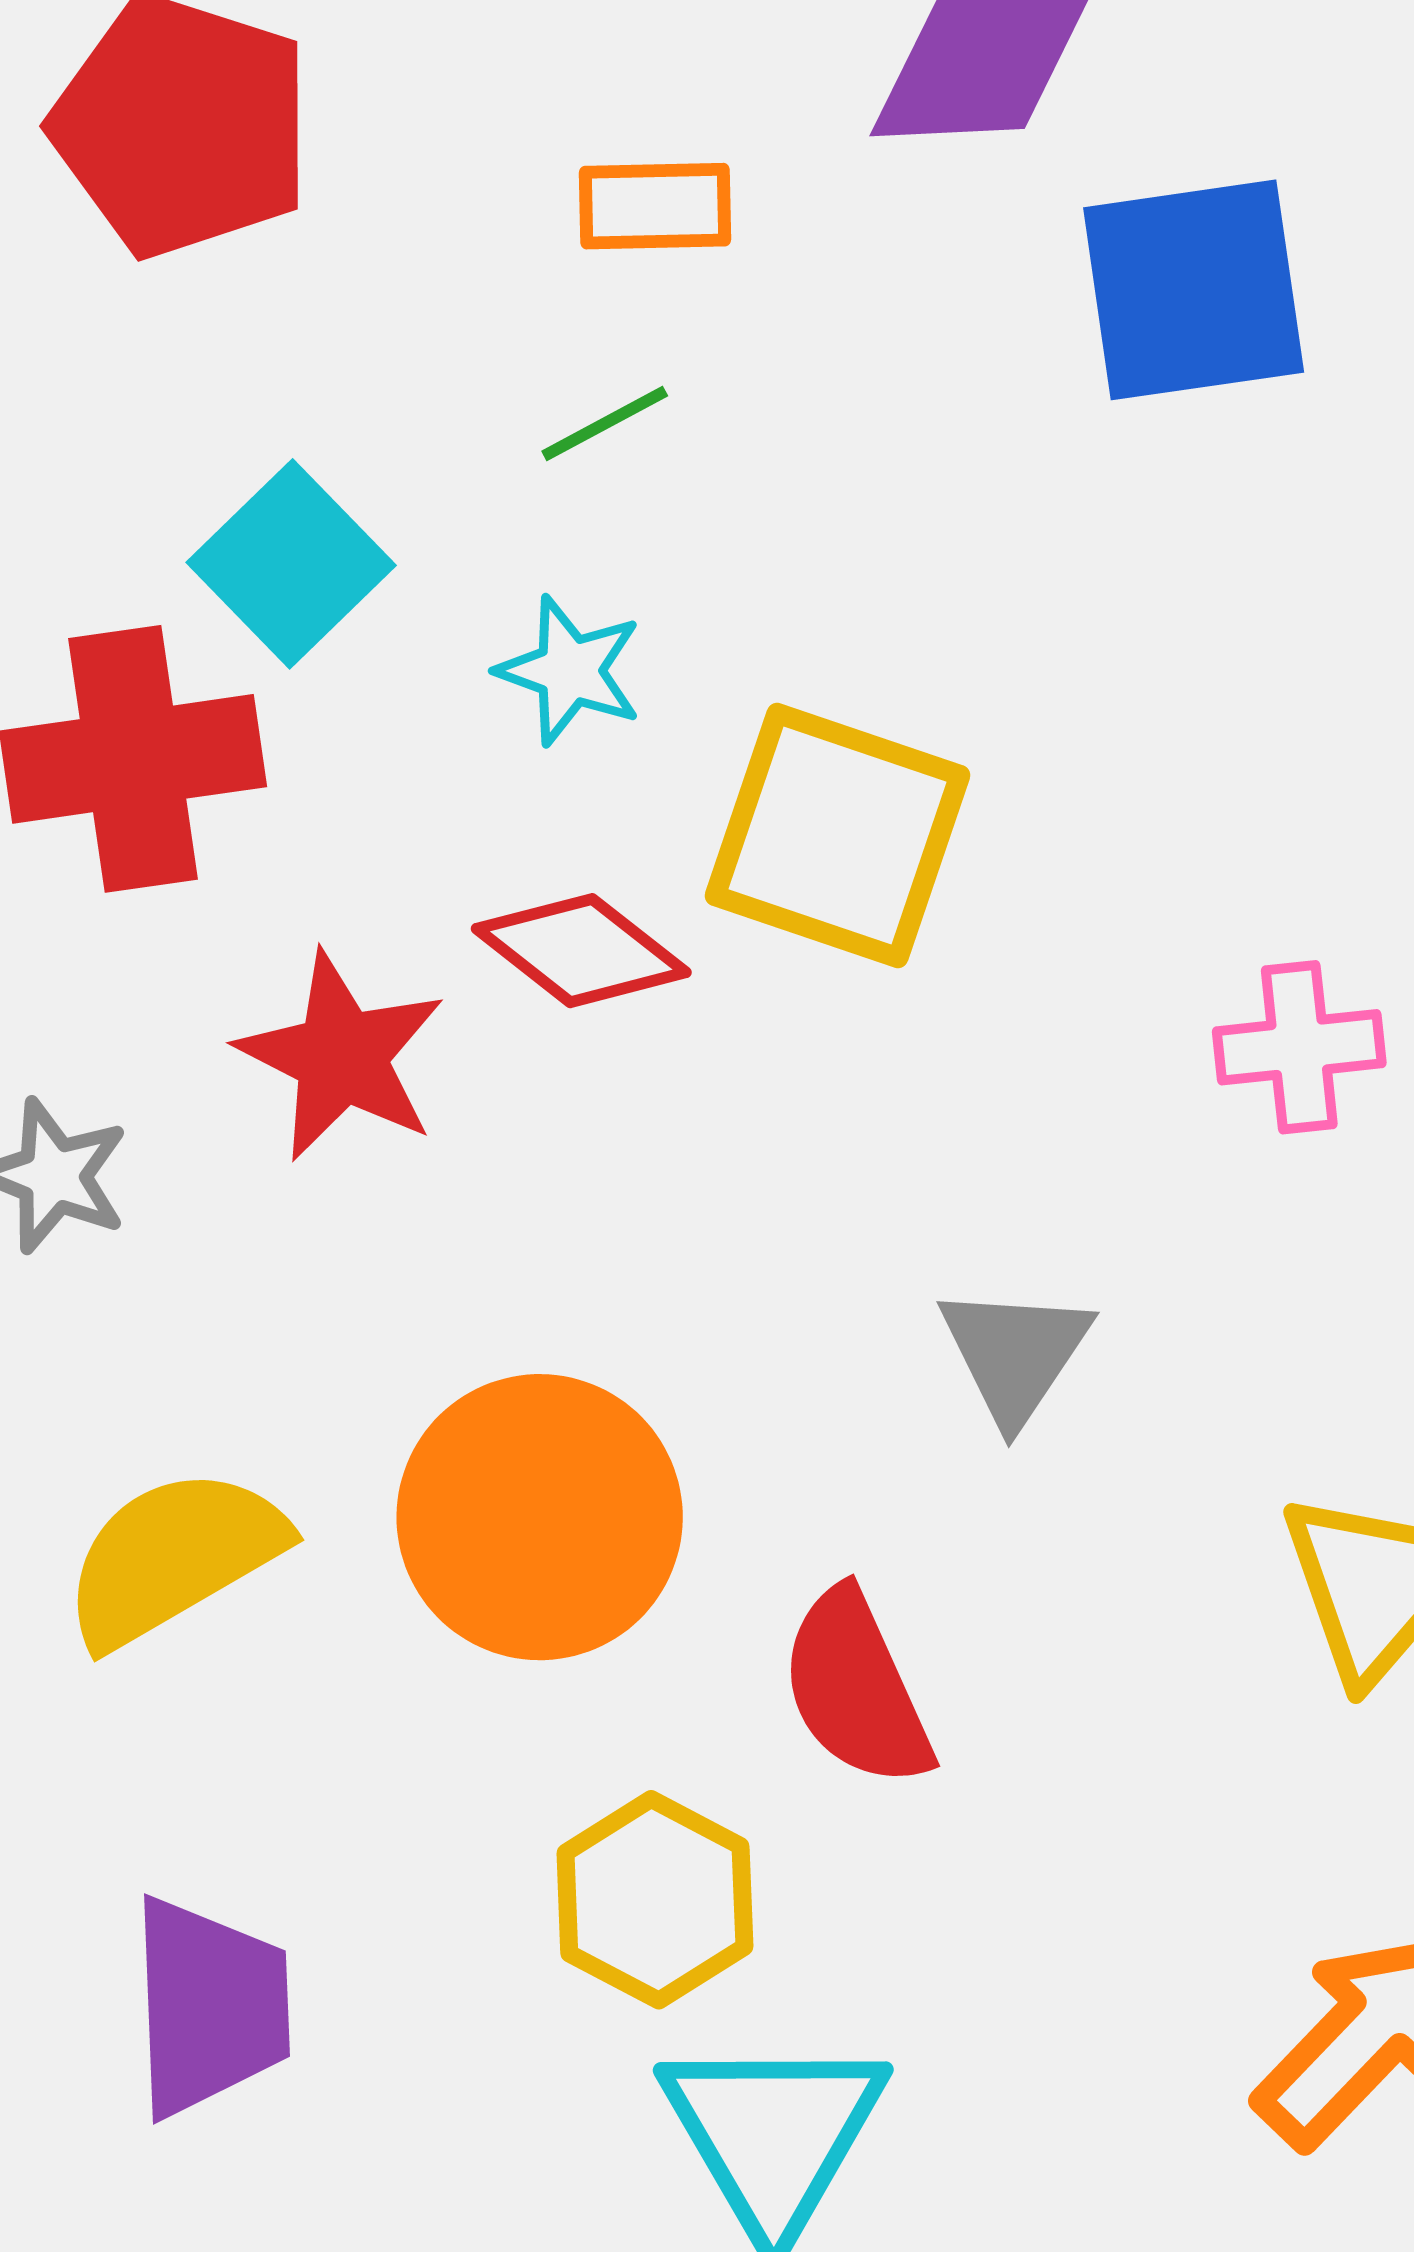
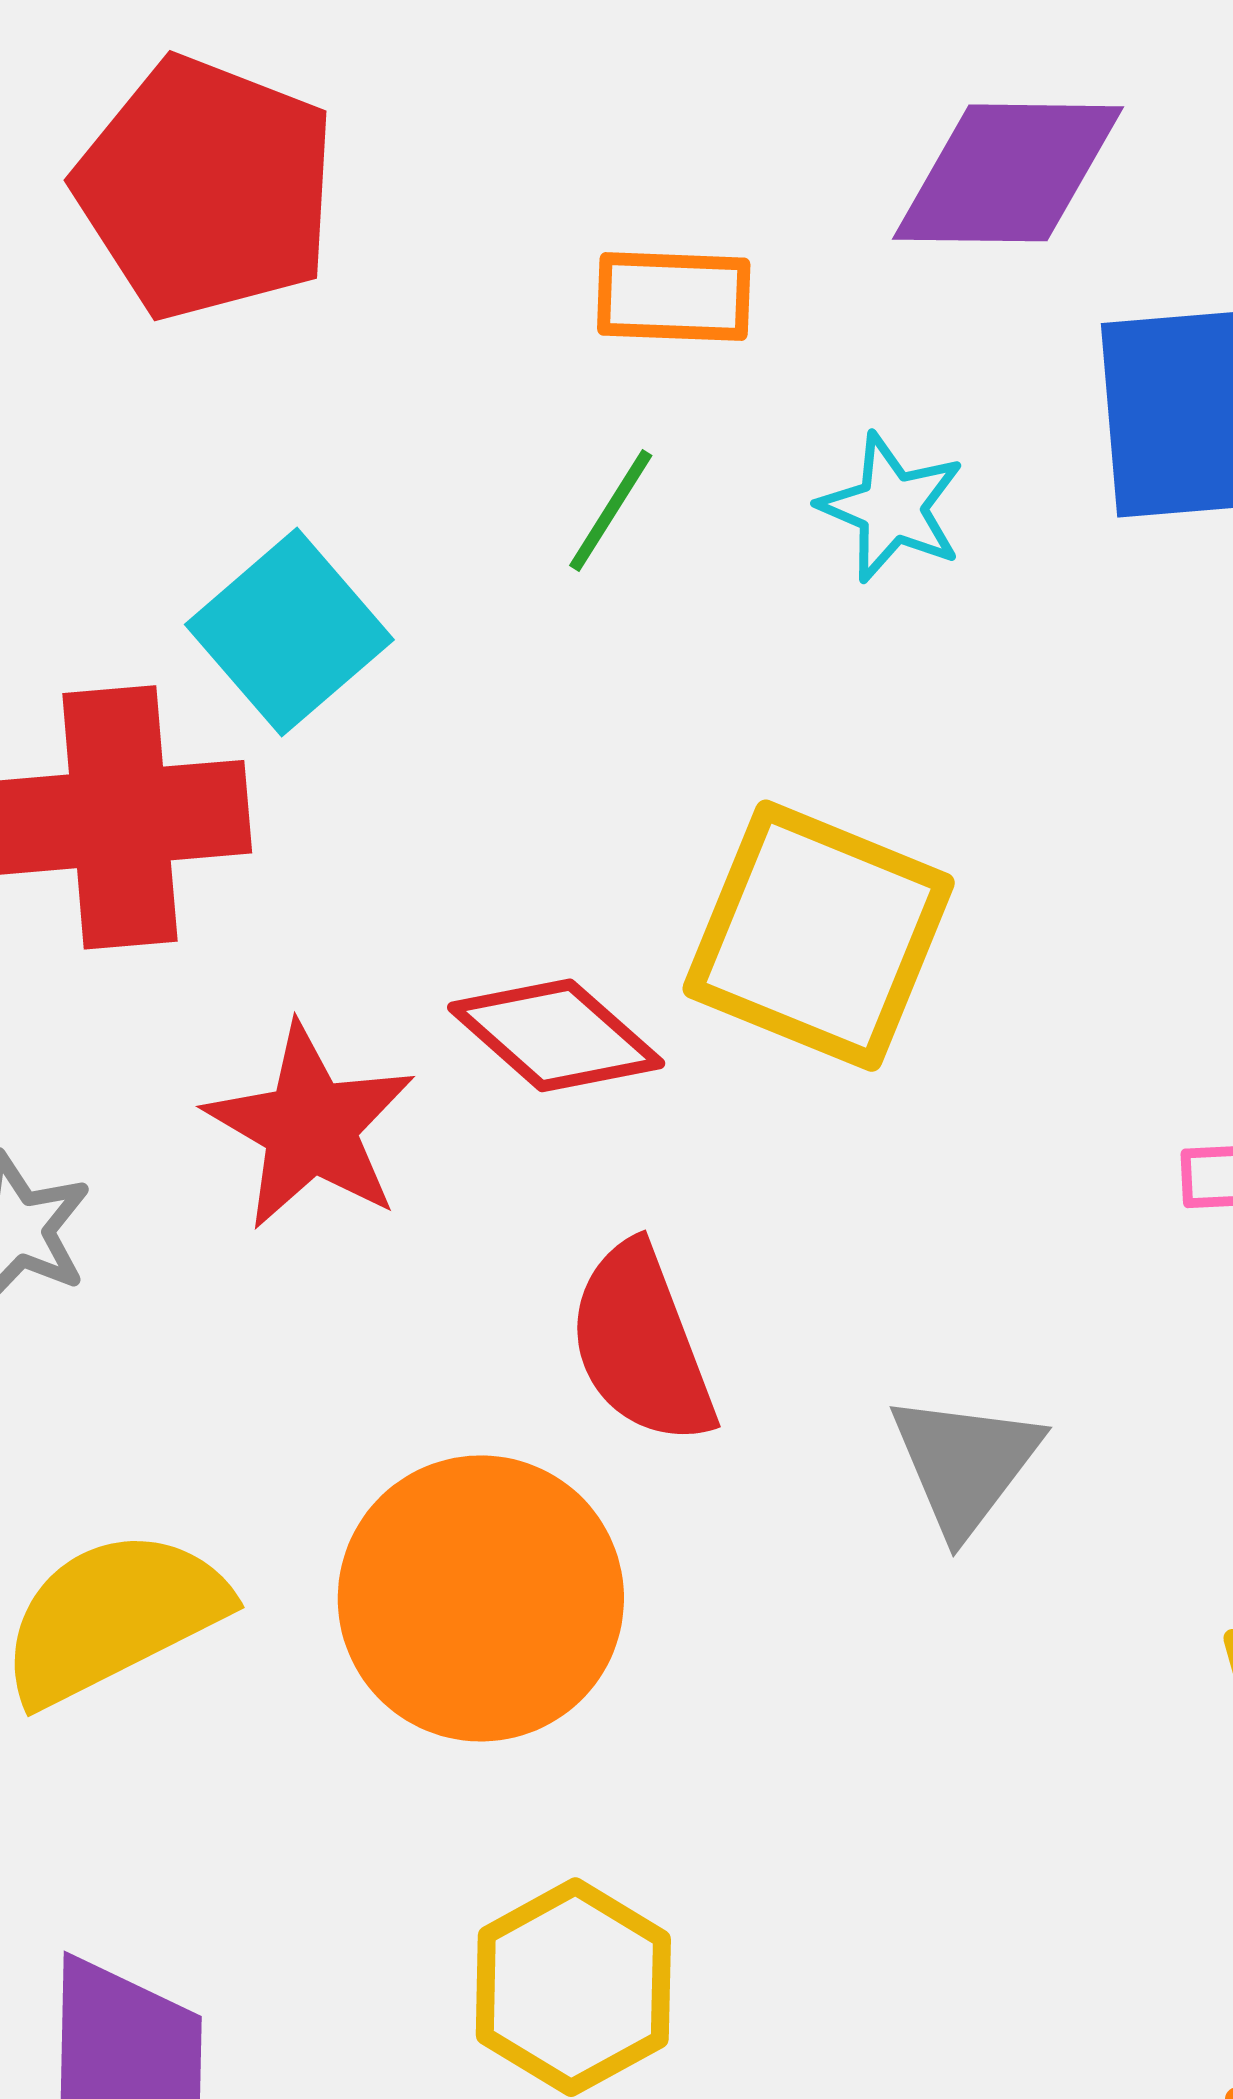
green line: (605, 423) -> (611, 511), turned -33
cyan star: (570, 671) -> (892, 508), moved
red semicircle: (856, 1688) -> (641, 1344), moved

